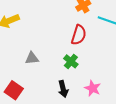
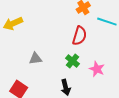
pink star: (93, 88) -> (97, 69), moved

